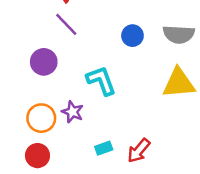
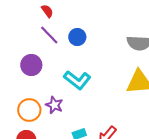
blue circle: (132, 36) -> (77, 37), moved
cyan L-shape: (101, 81) -> (77, 80), turned 148

